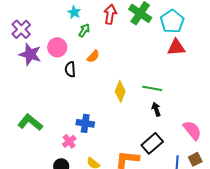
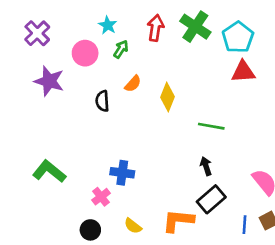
purple cross: (21, 29) -> (37, 33), moved
pink circle: (57, 47) -> (85, 53), moved
yellow diamond: (120, 91) -> (167, 97), moved
black arrow: (156, 109) -> (206, 166), moved

